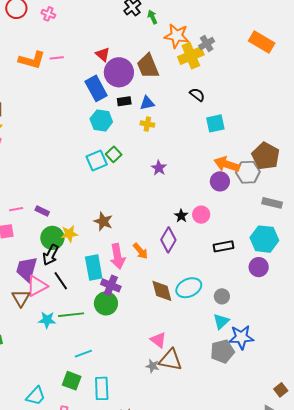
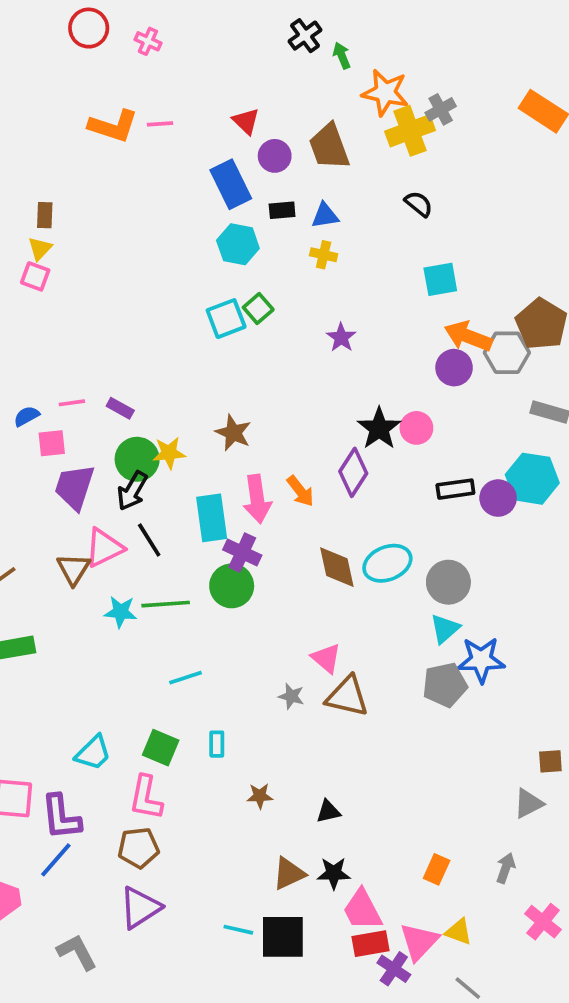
purple circle: (119, 72) -> (275, 156), size x0.6
cyan square: (215, 123) -> (440, 279), moved
black star: (181, 216) -> (379, 428), size x1.6
purple circle: (259, 267) -> (498, 498), moved
purple trapezoid: (27, 269) -> (74, 487), moved
gray circle: (222, 296) -> (448, 582), size x1.5
gray star: (153, 366) -> (291, 696), moved
green square: (72, 381) -> (161, 748), moved
cyan rectangle: (102, 388) -> (217, 744), size x0.6
brown square: (281, 390) -> (550, 761), turned 32

